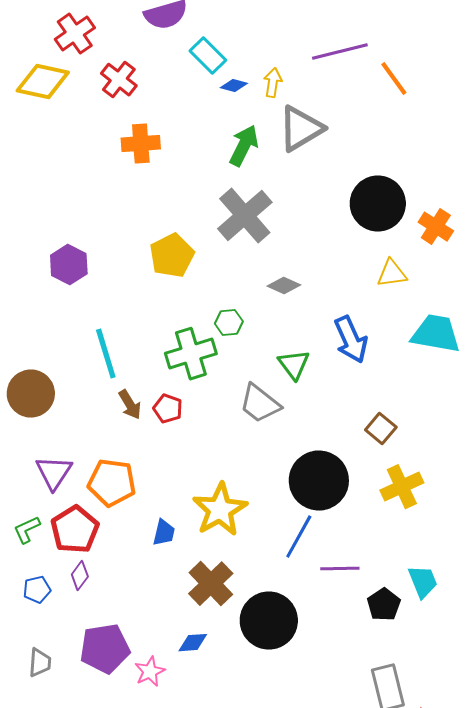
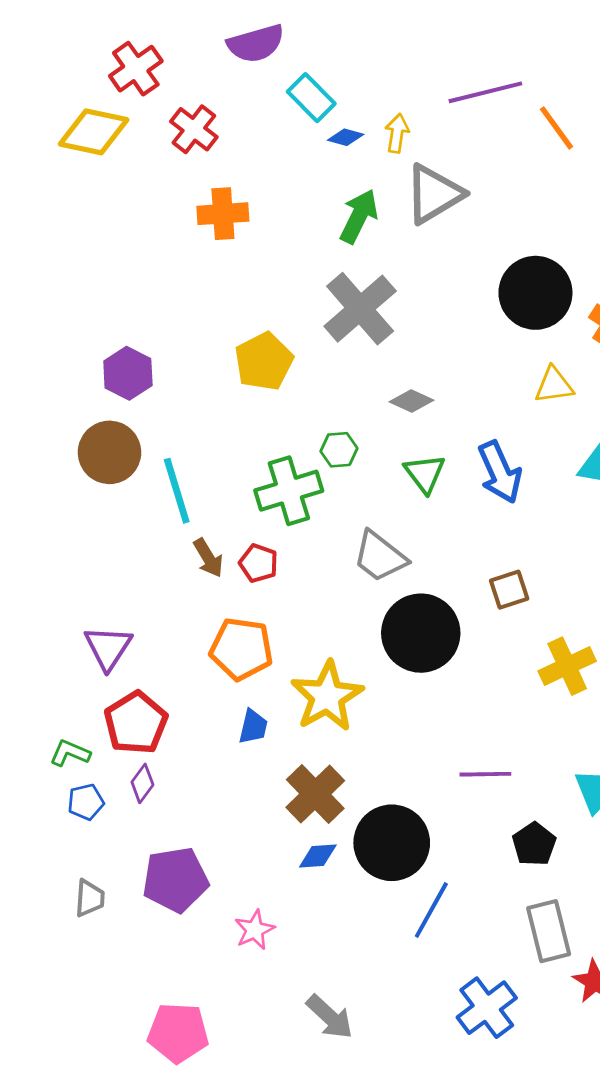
green triangle: (294, 365) -> (425, 473), moved
brown circle: (31, 394) -> (109, 452), moved
brown square: (381, 429) -> (509, 590), moved, turned 32
black circle: (319, 481) -> (421, 633), moved
orange pentagon: (112, 483) -> (241, 649), moved
green L-shape: (27, 530) -> (70, 753), moved, turned 48
blue line: (299, 537) -> (431, 910), moved
black pentagon: (384, 605) -> (534, 844), moved
blue diamond: (193, 643) -> (318, 856), moved
pink star: (150, 672) -> (255, 930), moved

